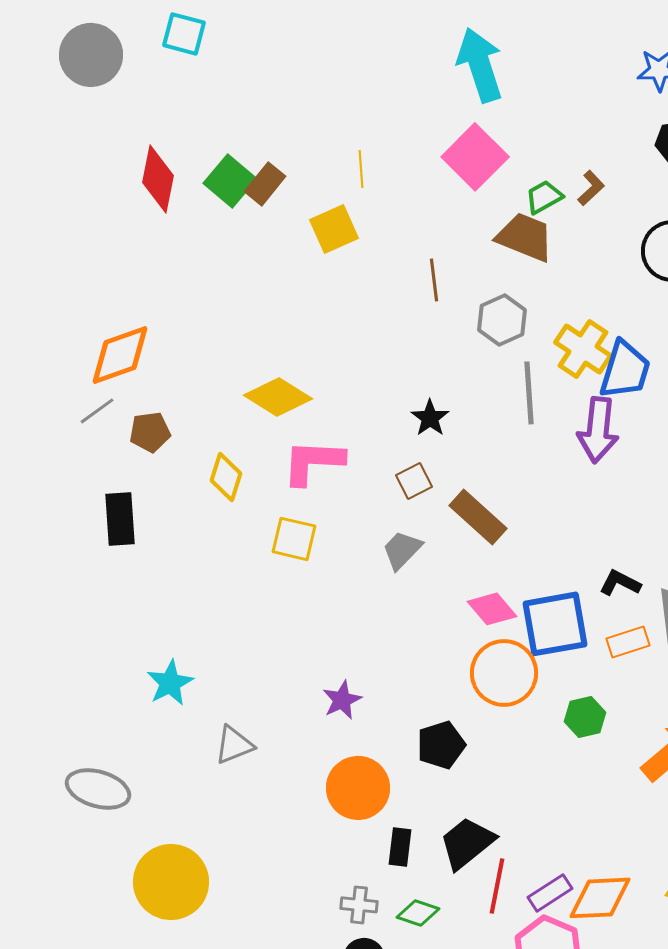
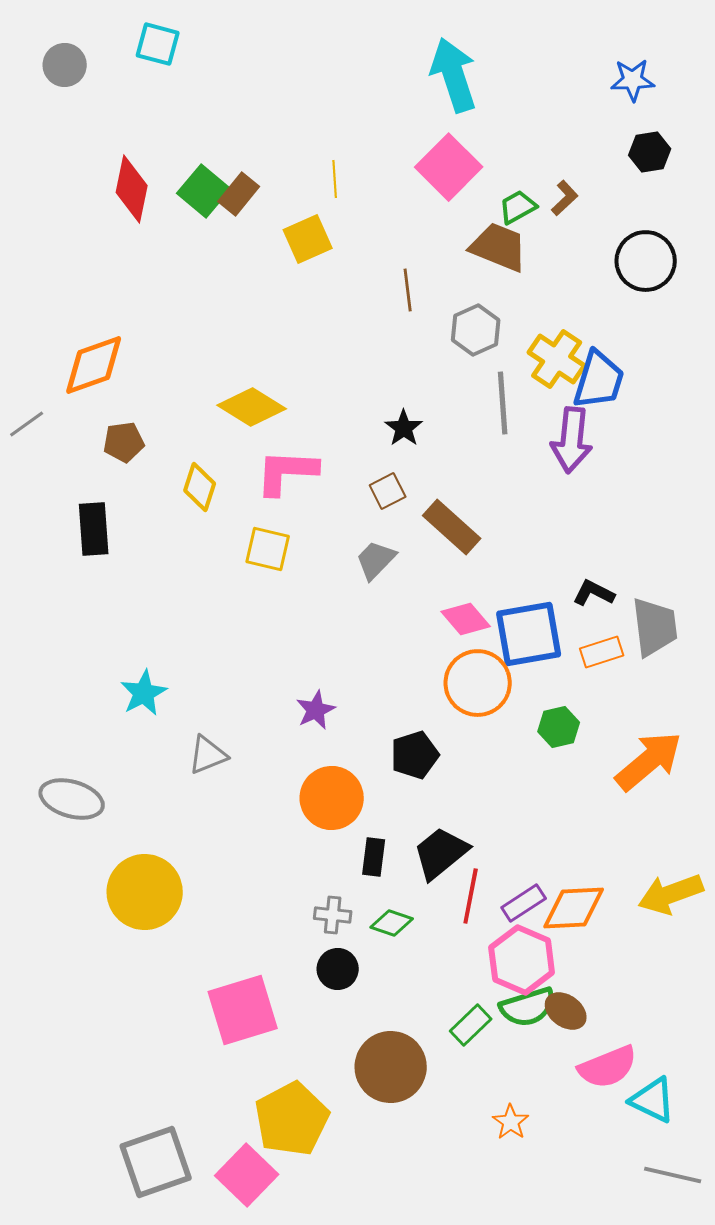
gray circle: (91, 55) -> (65, 65), size x0.7
gray line: (97, 411) -> (27, 424), moved

